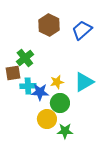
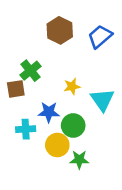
yellow star: (57, 82) -> (72, 86), moved
cyan triangle: (84, 82) -> (102, 100), turned -35
cyan cross: (28, 86) -> (26, 129), moved

